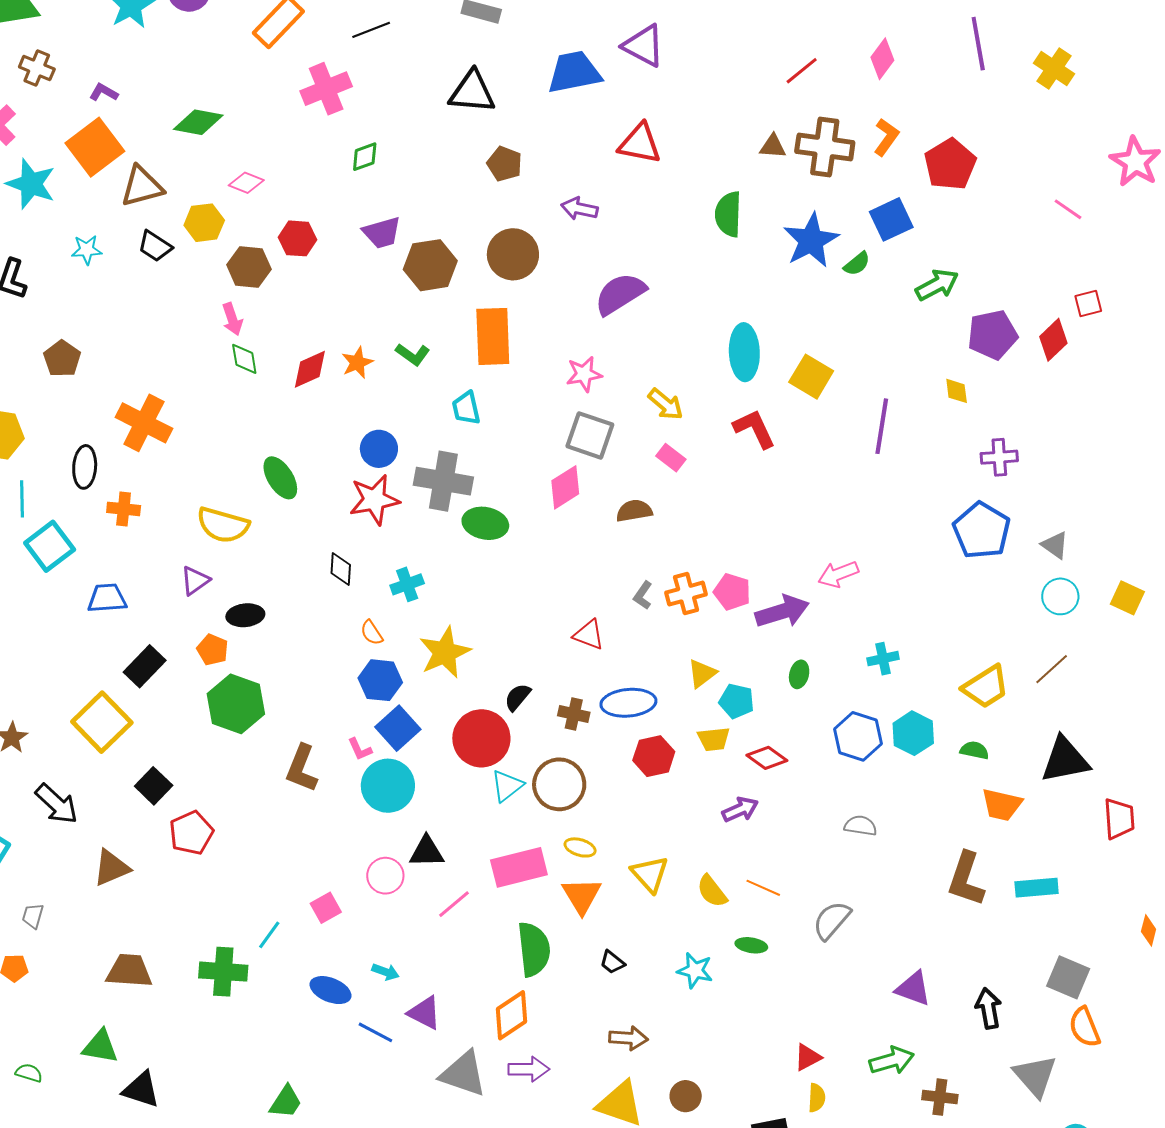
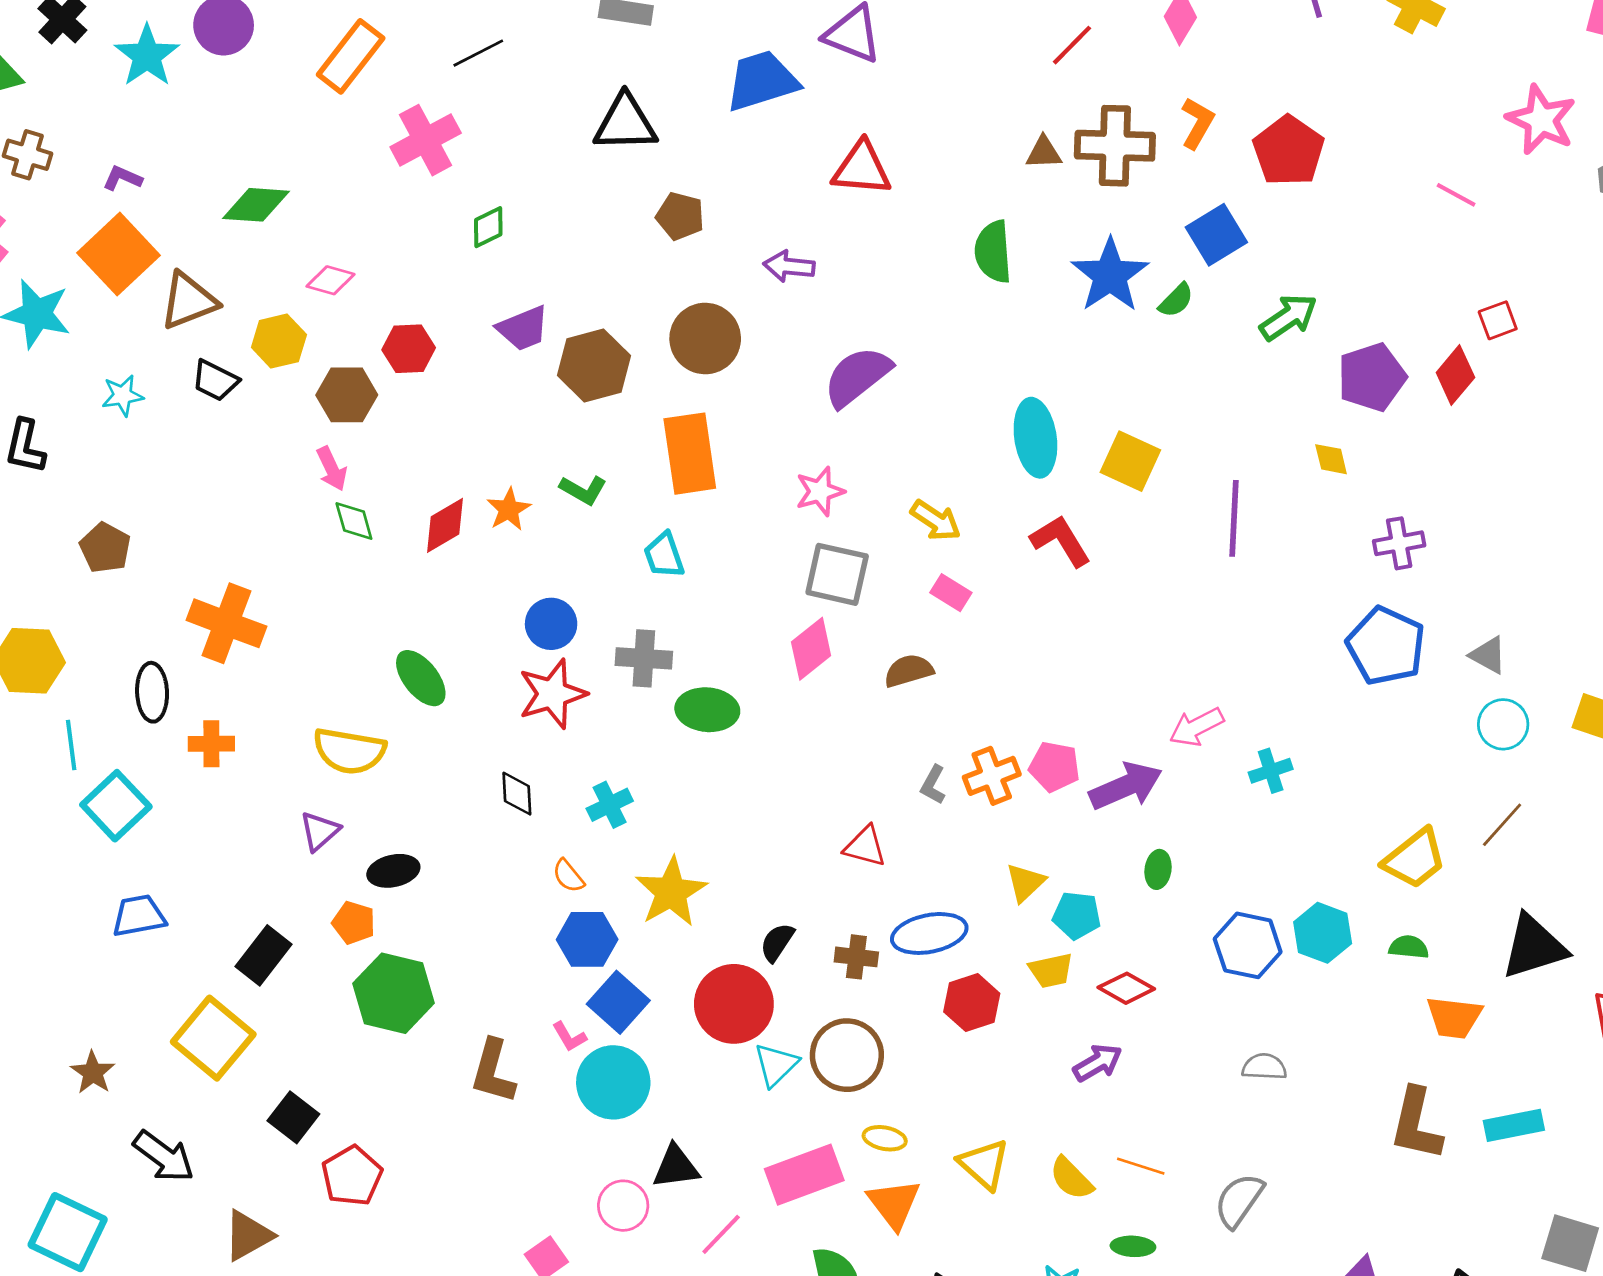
gray cross: (443, 481) -> (644, 658), size x0.7
blue trapezoid: (107, 598) -> (139, 916), moved
cyan cross: (883, 659) -> (1271, 771), moved

